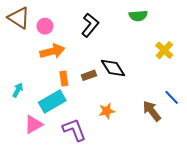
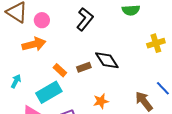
yellow cross: (164, 50) -> (156, 43), turned 30
orange arrow: (52, 51) -> (34, 44), moved
orange rectangle: (64, 78) -> (60, 70), turned -40

